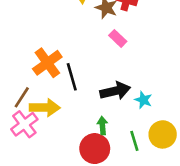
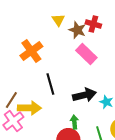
pink rectangle: (118, 38) -> (86, 54), size x1.5
orange cross: (47, 63) -> (31, 51), moved

